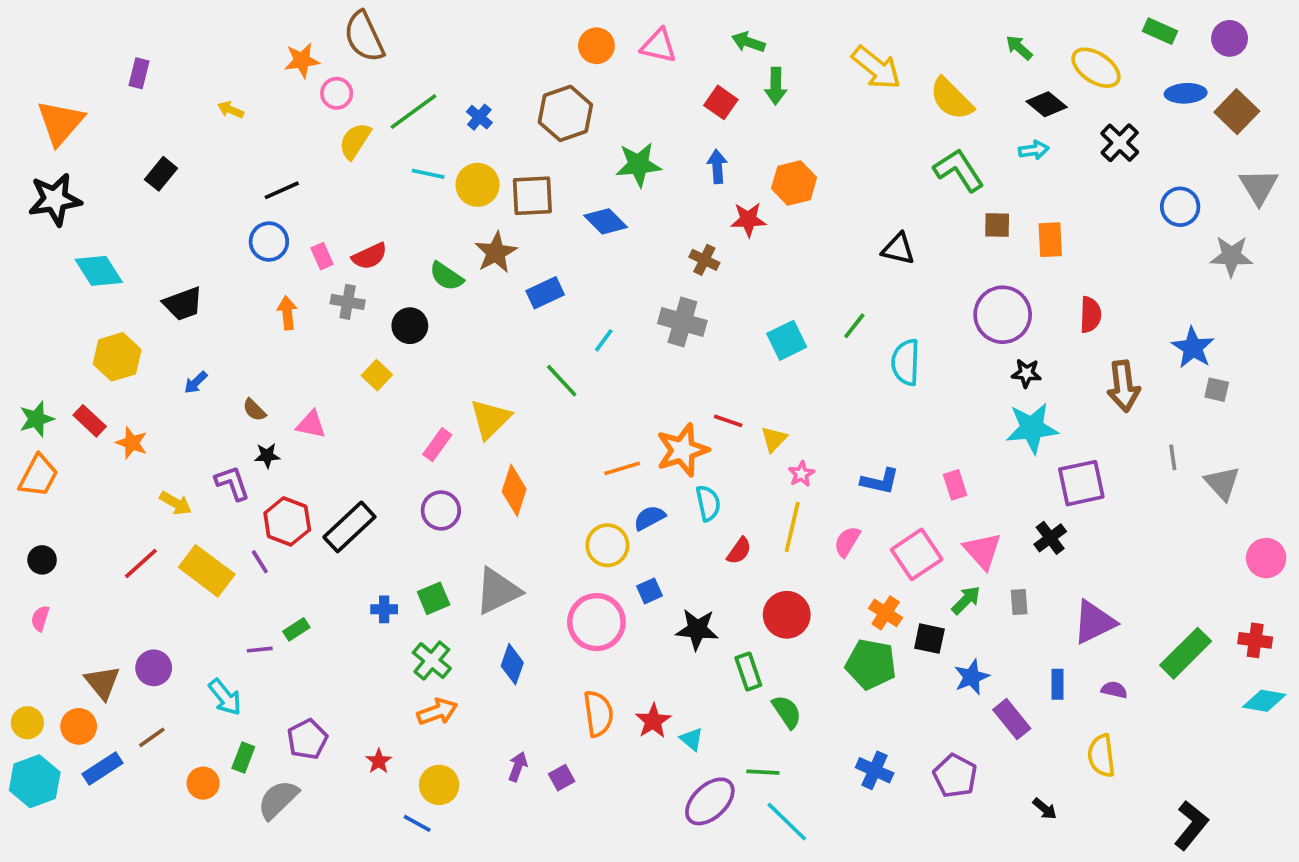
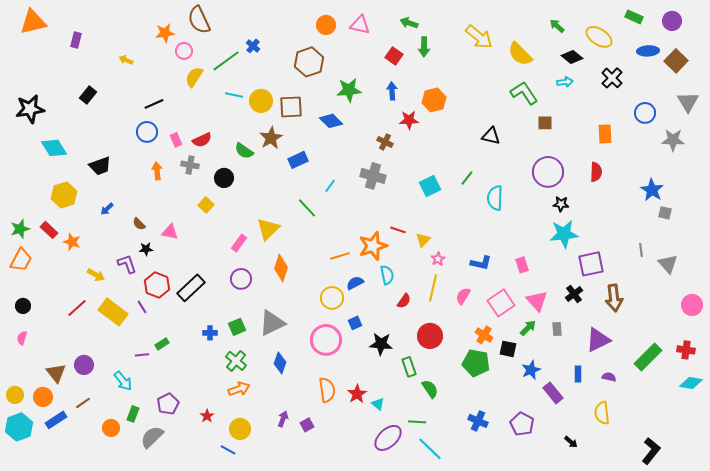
blue cross: (479, 117) -> (253, 46), moved
orange triangle: (60, 123) -> (33, 22), moved, turned 36
orange rectangle: (1050, 240) -> (605, 134), moved
brown arrow: (1123, 386) -> (614, 298), moved

